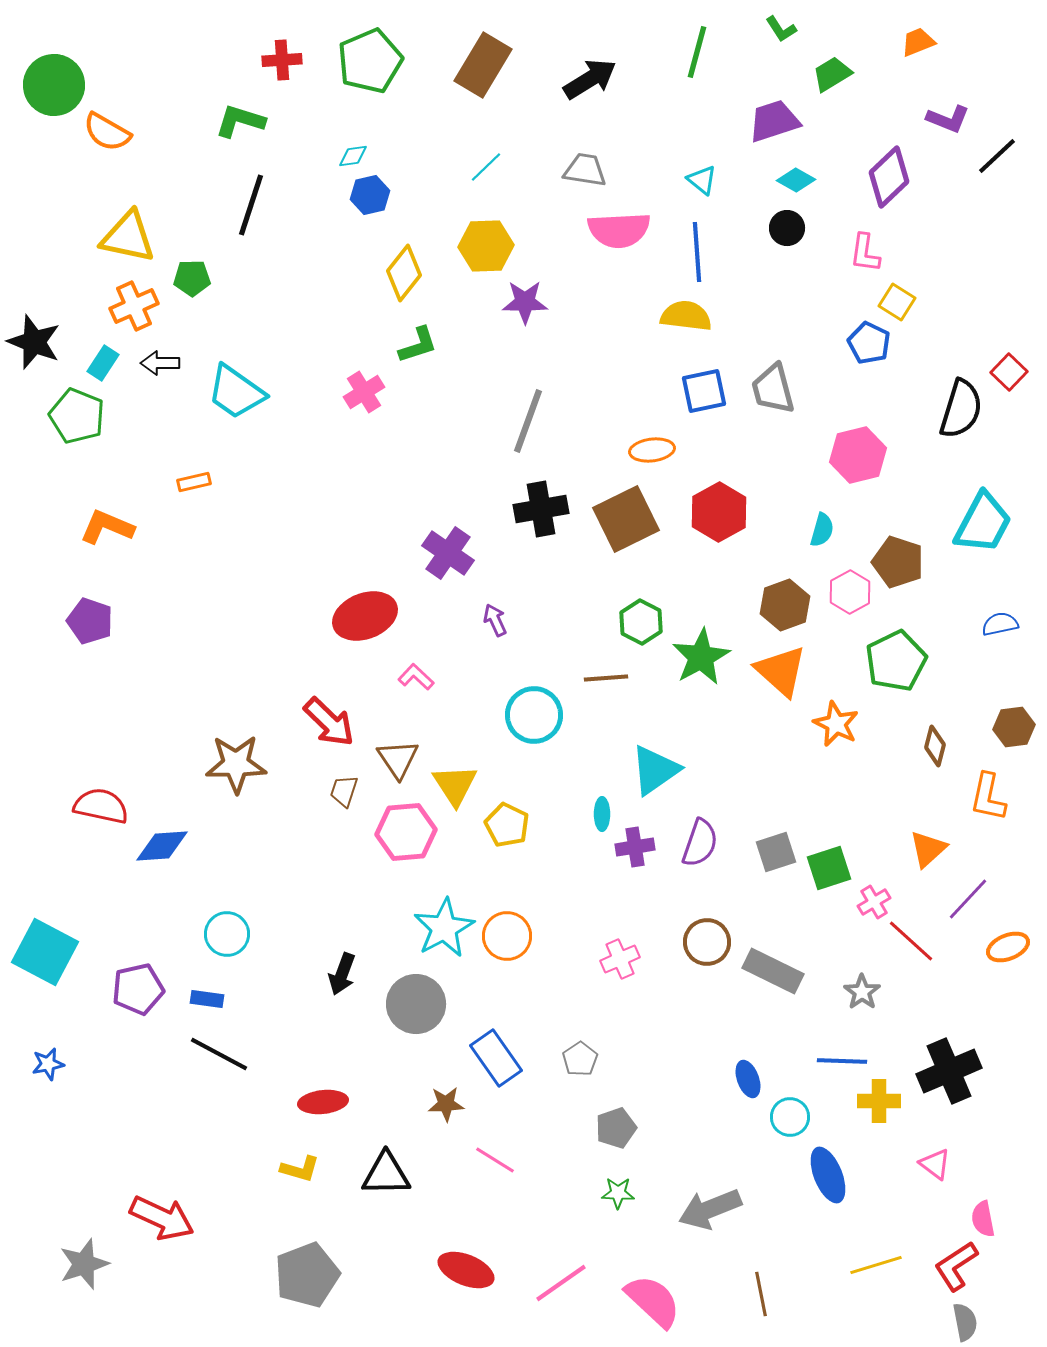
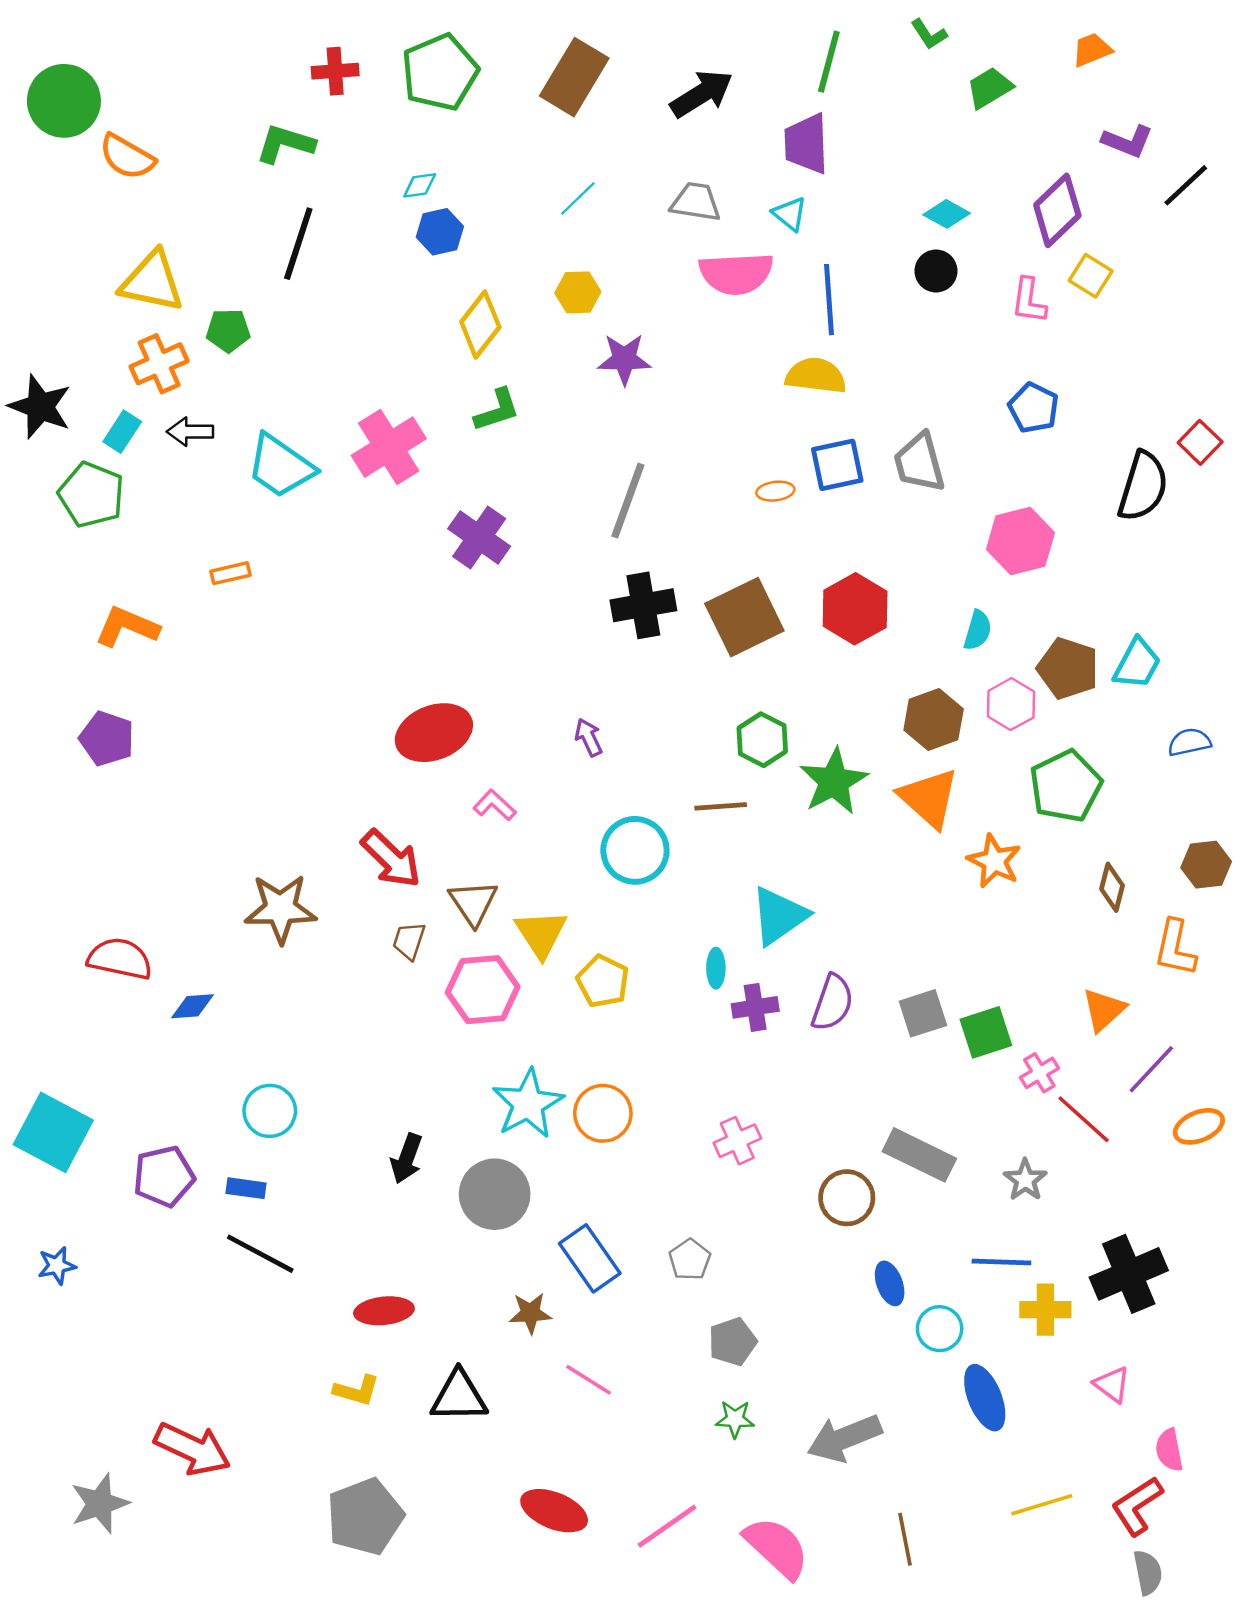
purple trapezoid: (774, 121) -> (806, 144), moved, turned -74
cyan triangle: (702, 180) -> (790, 214), moved
yellow hexagon: (486, 246) -> (578, 292), size x0.7
yellow square: (897, 302) -> (1091, 276), moved
pink cross: (364, 392) -> (389, 447), moved, size x1.5
orange ellipse: (652, 450) -> (775, 491), moved, size x0.7
cyan trapezoid: (983, 523) -> (1137, 664), moved, size x0.7
purple cross: (448, 553) -> (479, 537), moved
blue diamond: (162, 846) -> (192, 1006), size x0.7
brown circle: (707, 942) -> (847, 1198), moved

